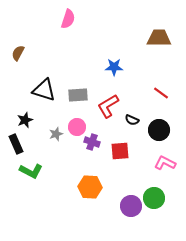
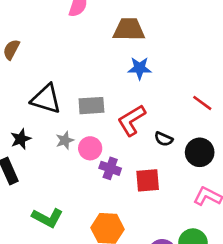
brown trapezoid: (159, 38) -> (129, 29), moved
gray star: (56, 134) -> (65, 140), moved
green L-shape: (31, 171) -> (47, 218), moved

